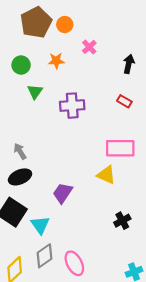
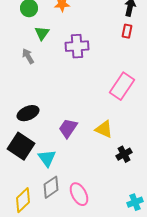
red rectangle: (124, 101) -> (127, 31), moved, turned 72
pink rectangle: (120, 148) -> (122, 86), turned -56
gray arrow: (20, 151) -> (28, 56), moved
yellow triangle: (106, 175) -> (104, 129), moved

